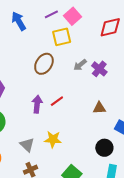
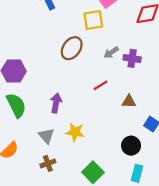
purple cross: (99, 69) -> (132, 58), turned -35
red line: (57, 101) -> (101, 85), moved
purple arrow: (37, 104) -> (56, 103), moved

